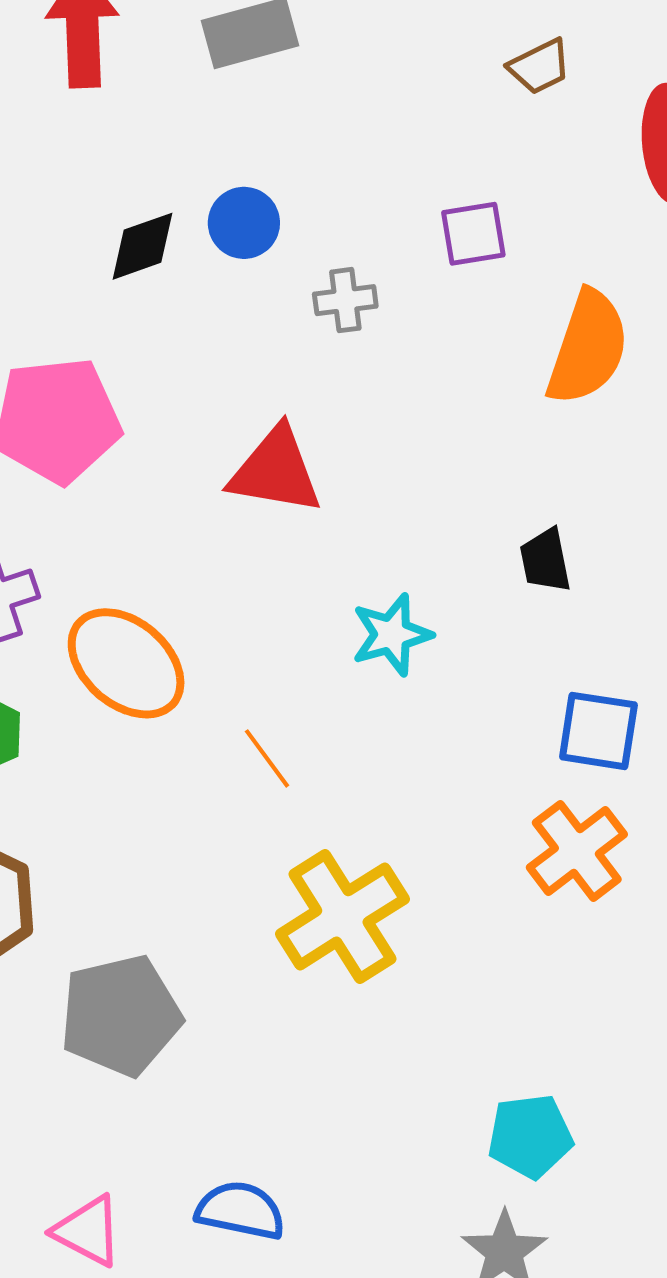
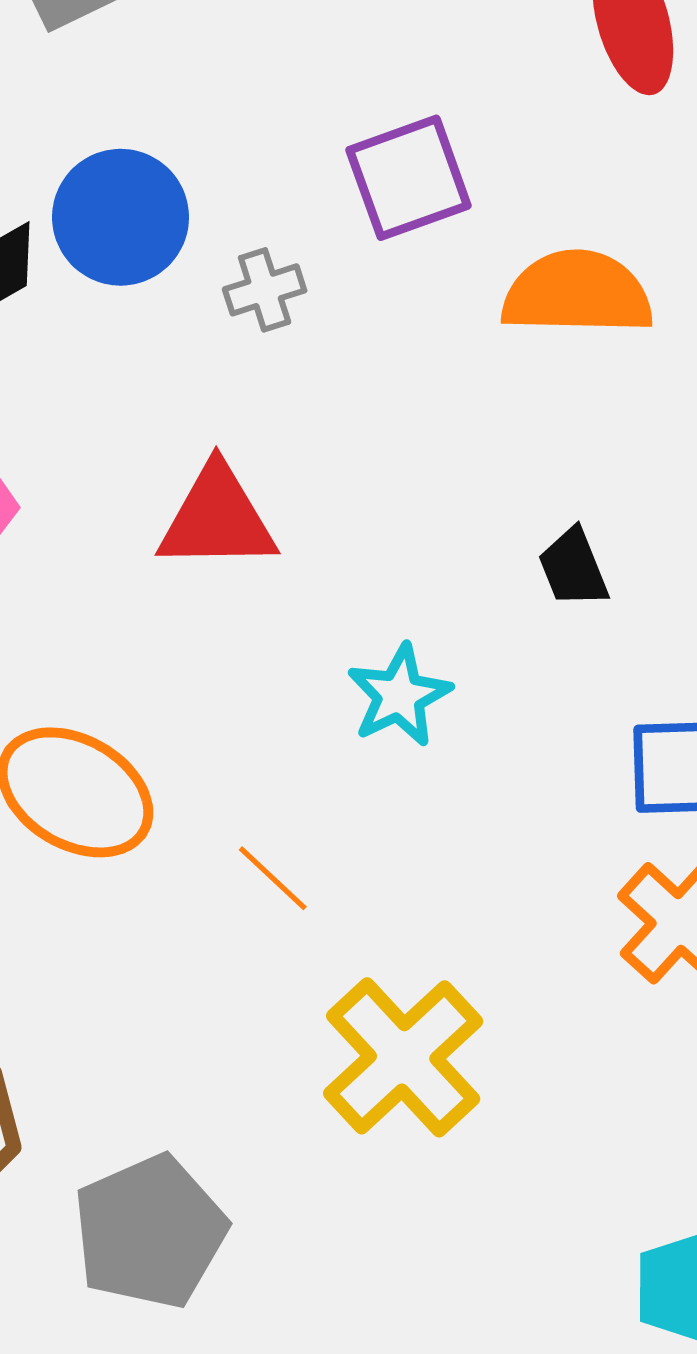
blue circle: (244, 223) -> (121, 217), size x1.5
purple square: (473, 234) -> (409, 178), size x1.4
orange semicircle: (588, 348) -> (577, 293), turned -97

